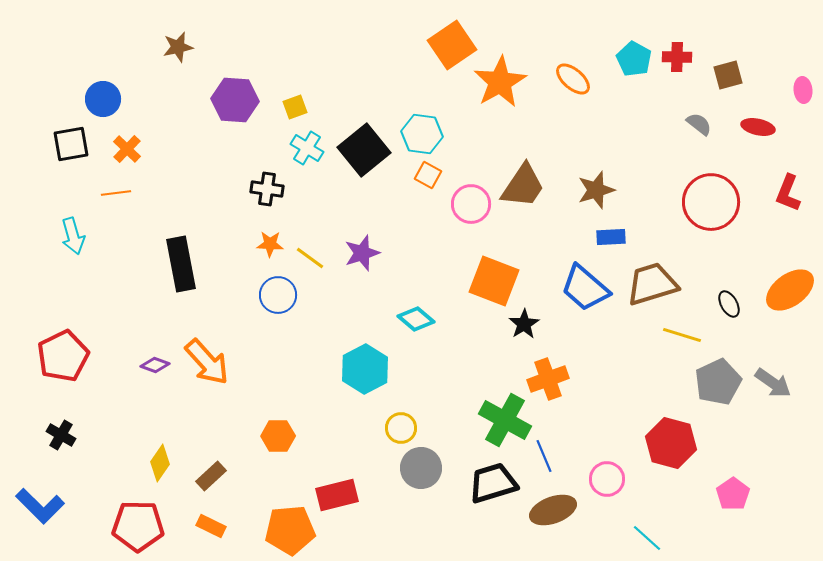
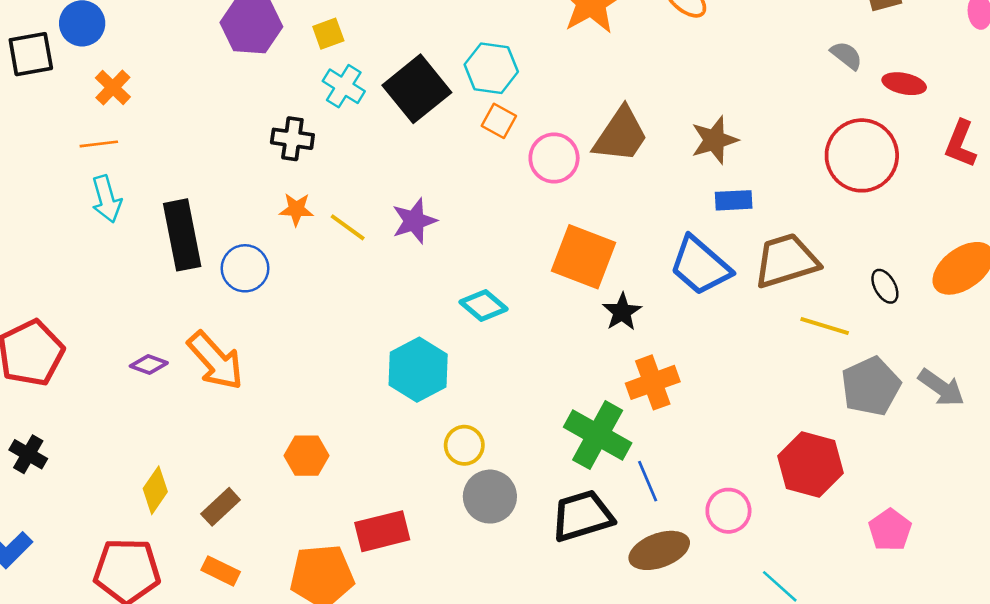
red ellipse: (758, 127) -> (904, 84), moved
black square: (71, 144) -> (31, 54), moved
cyan arrow: (73, 236) -> (106, 199), moved
blue circle: (278, 295) -> (245, 268), moved

